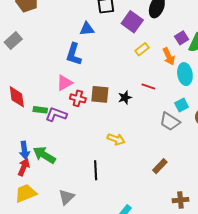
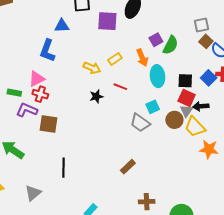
purple square: (132, 22) -> (107, 21), turned -35
yellow rectangle: (142, 49) -> (115, 59), moved
brown square: (100, 94) -> (49, 124), moved
red cross: (78, 98) -> (40, 94), moved
green rectangle: (40, 110) -> (14, 93), moved
yellow arrow: (116, 139) -> (92, 68), moved

